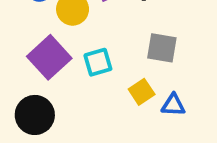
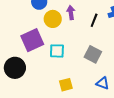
yellow square: (142, 92) -> (66, 85), moved
blue triangle: (173, 105) -> (103, 83), moved

